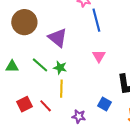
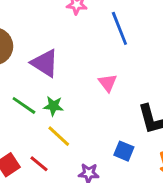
blue line: (96, 20) -> (119, 28), moved
yellow line: (61, 89) -> (59, 136), turned -42

